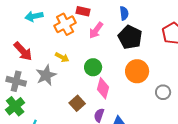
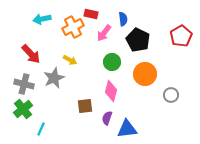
blue semicircle: (124, 13) -> (123, 19), moved
green circle: (93, 67) -> (112, 62), moved
brown square: (77, 103) -> (85, 106), turned 35

